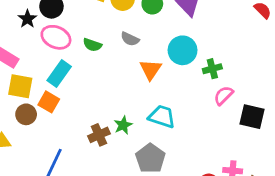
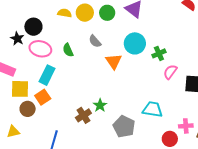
gray semicircle: (130, 39) -> (95, 41), turned 32
green semicircle: (92, 45) -> (68, 50), turned 56
orange square: (49, 102) -> (43, 97), turned 35
cyan trapezoid: (162, 116) -> (152, 109), moved

